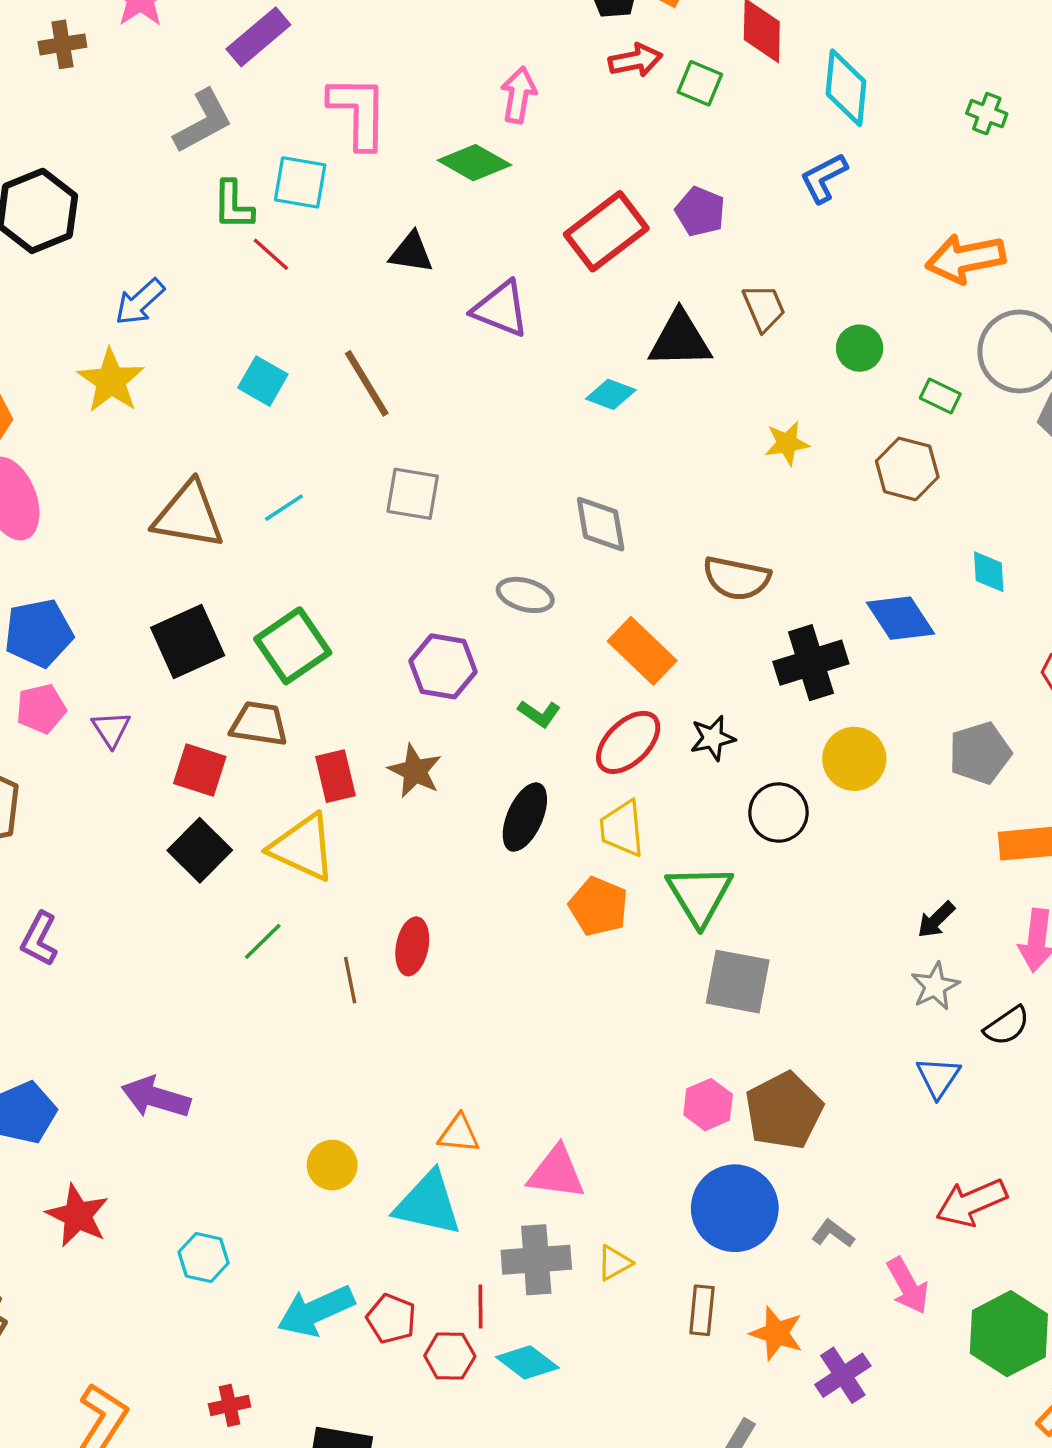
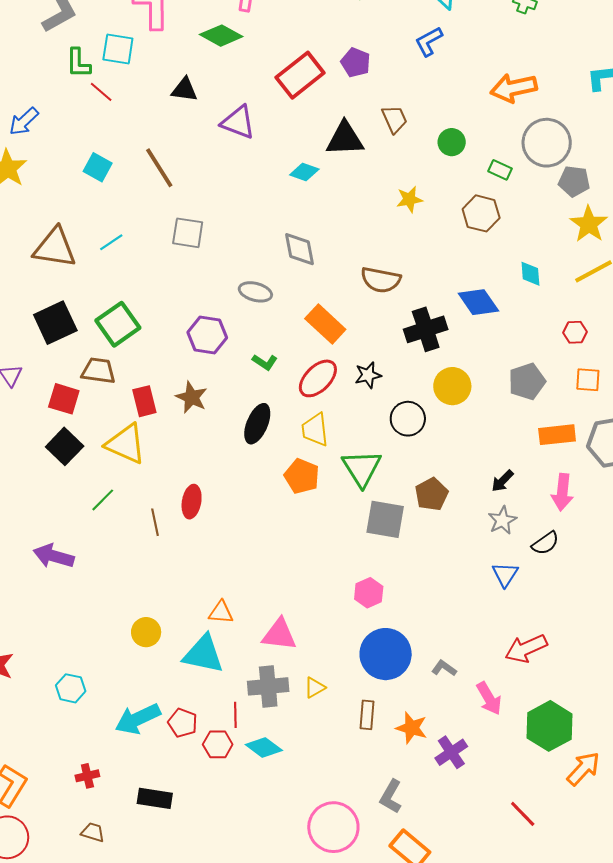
purple arrow: (156, 1097) -> (54, 556), moved
brown pentagon: (784, 1111) -> (432, 494), moved, size x0.7

